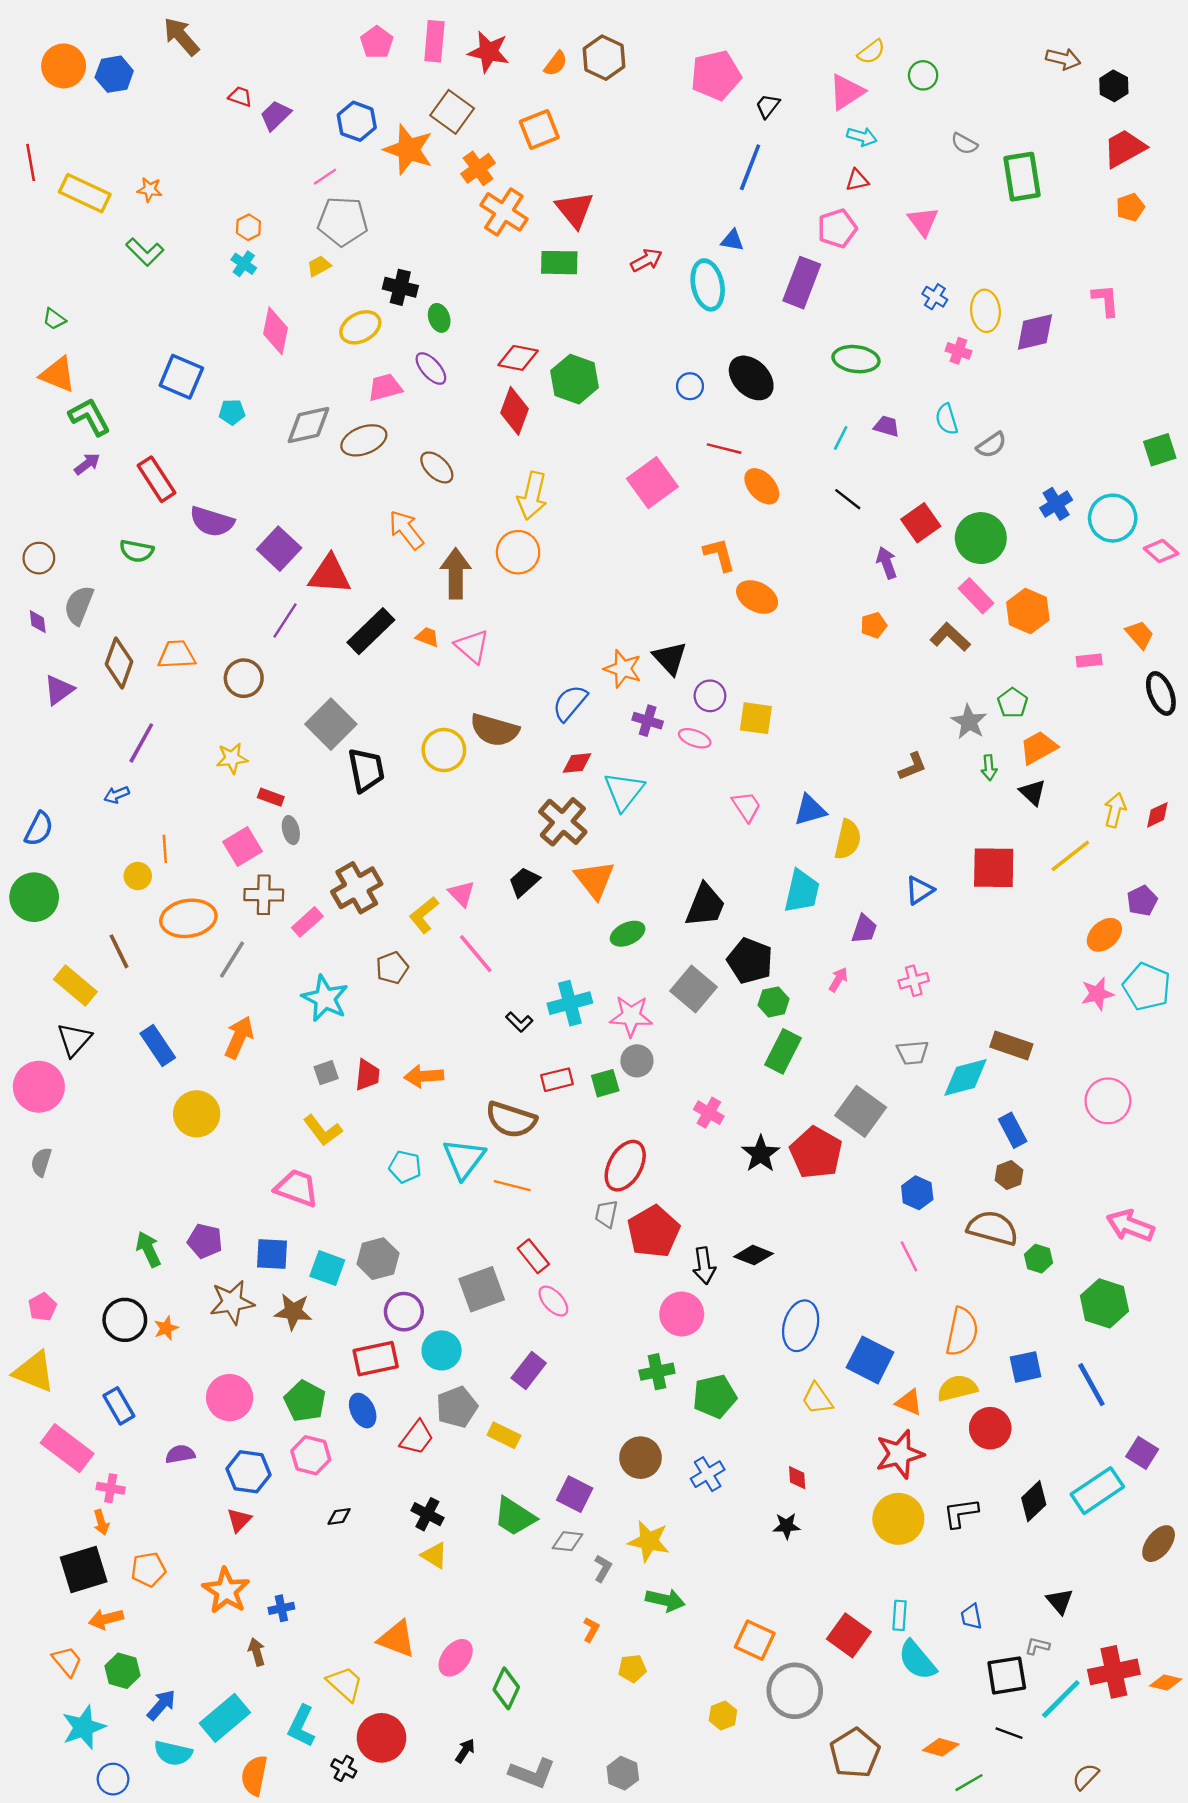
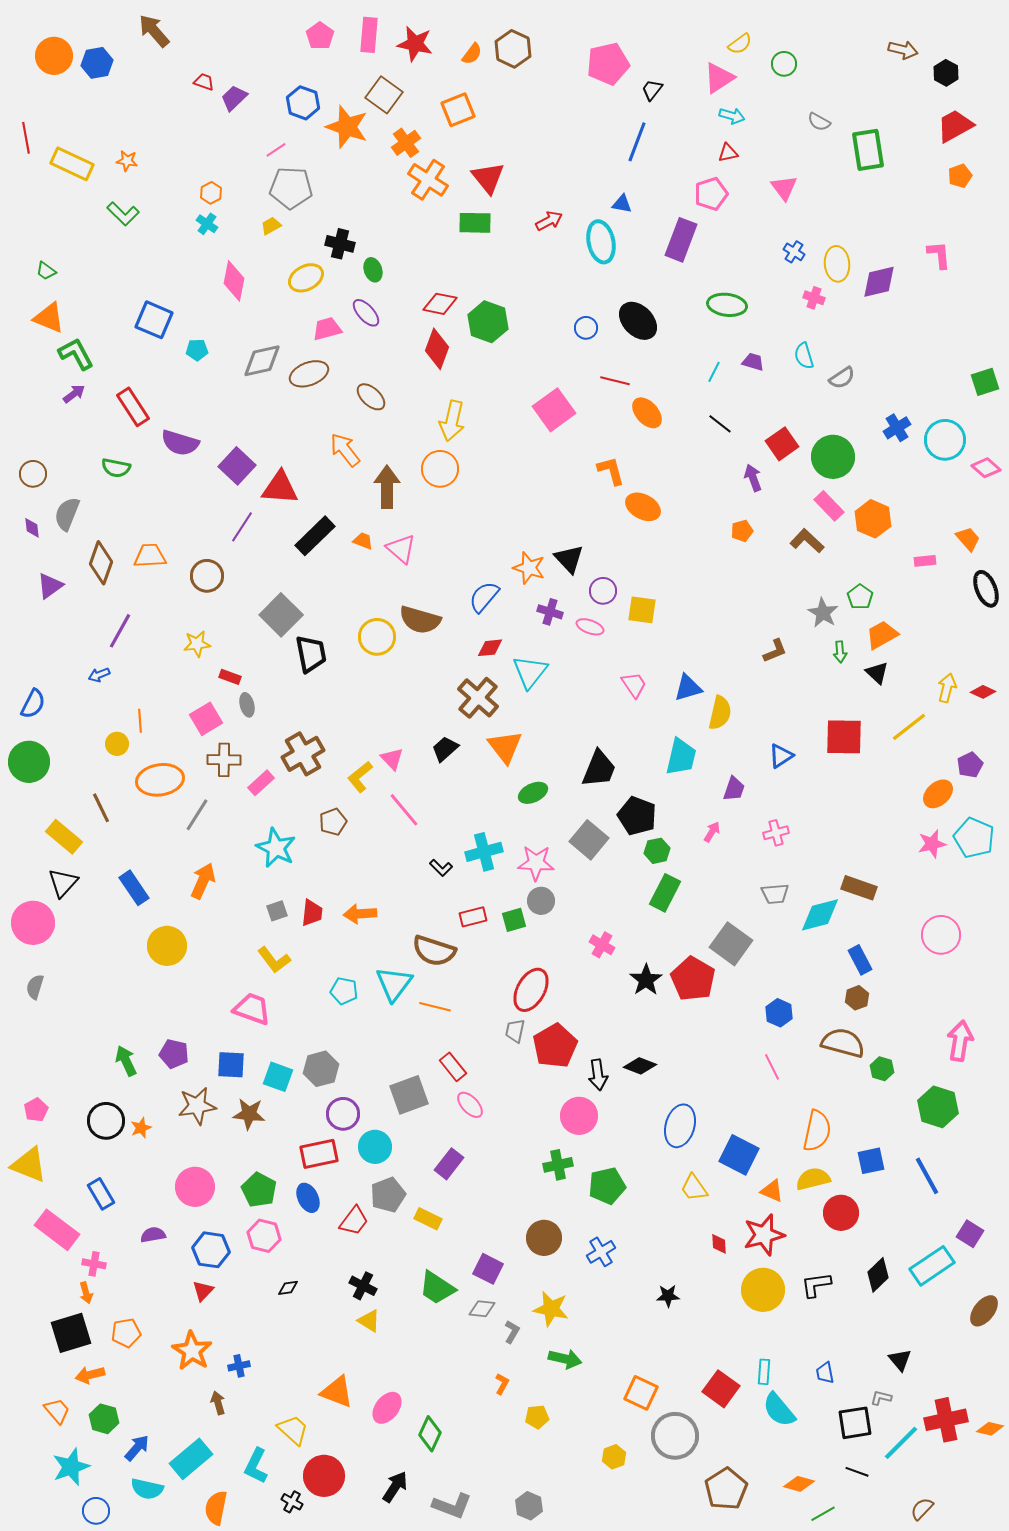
red diamond: (1157, 815) -> (983, 692), turned 50
pink arrow: (1130, 1226) -> (960, 1041), turned 78
red diamond: (797, 1478) -> (719, 1244), moved
black arrow: (465, 1751) -> (395, 1487), size x1.5

